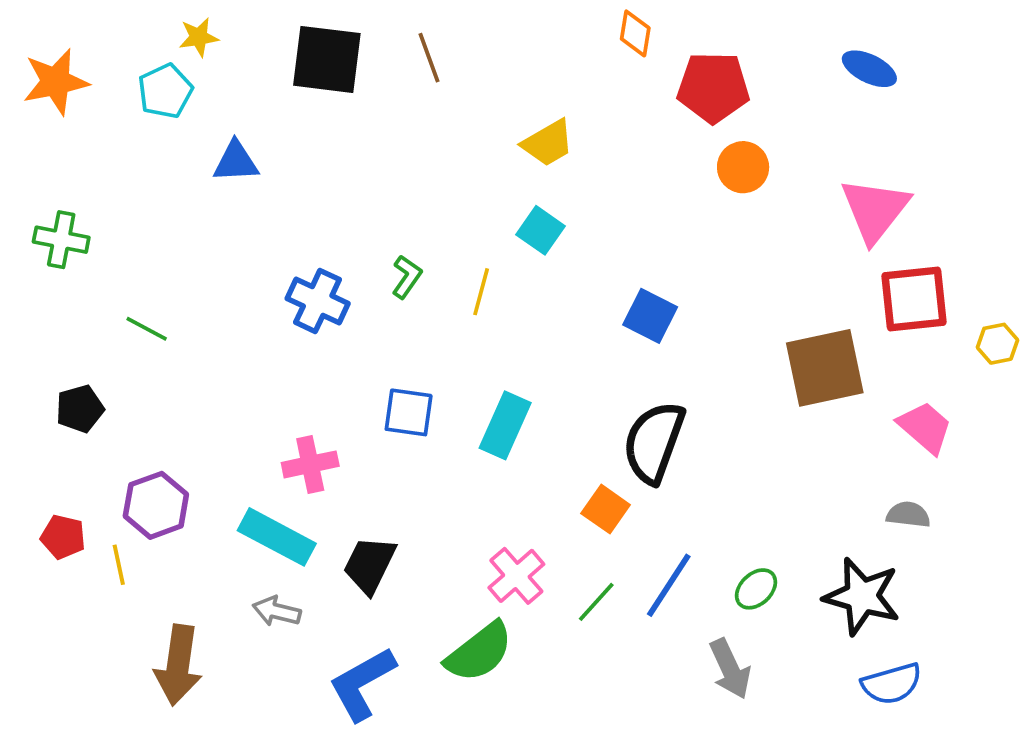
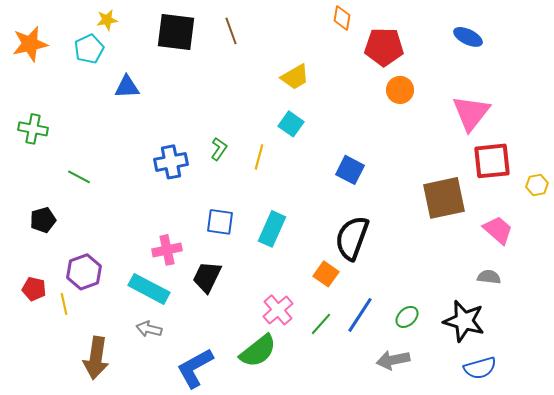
blue cross: (318, 301) -> (171, 162), turned -36
black trapezoid: (370, 565) -> (207, 277), moved
gray arrow: (730, 669) -> (393, 360), turned 104

